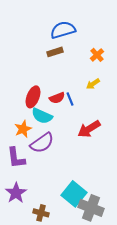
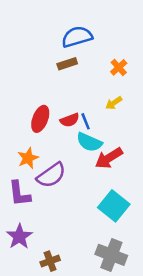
cyan semicircle: (42, 116) -> (89, 142), moved
cyan square: (74, 194) -> (114, 206), moved
brown cross: (41, 213) -> (50, 261), turned -35

